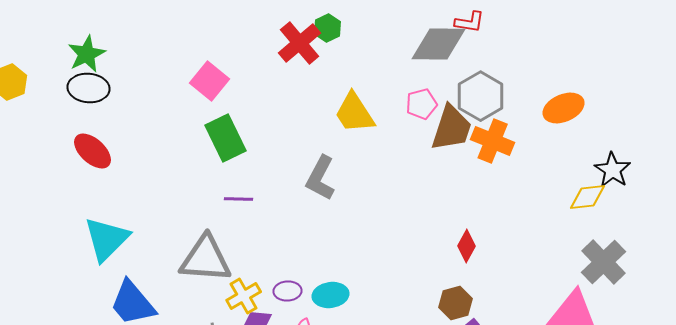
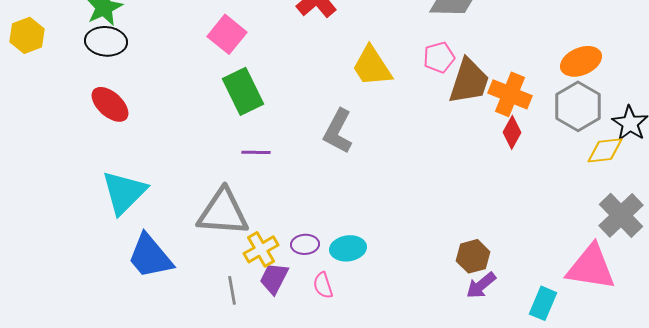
gray hexagon: (481, 96) -> (578, 106), moved
red diamond: (467, 246) -> (512, 132), moved

